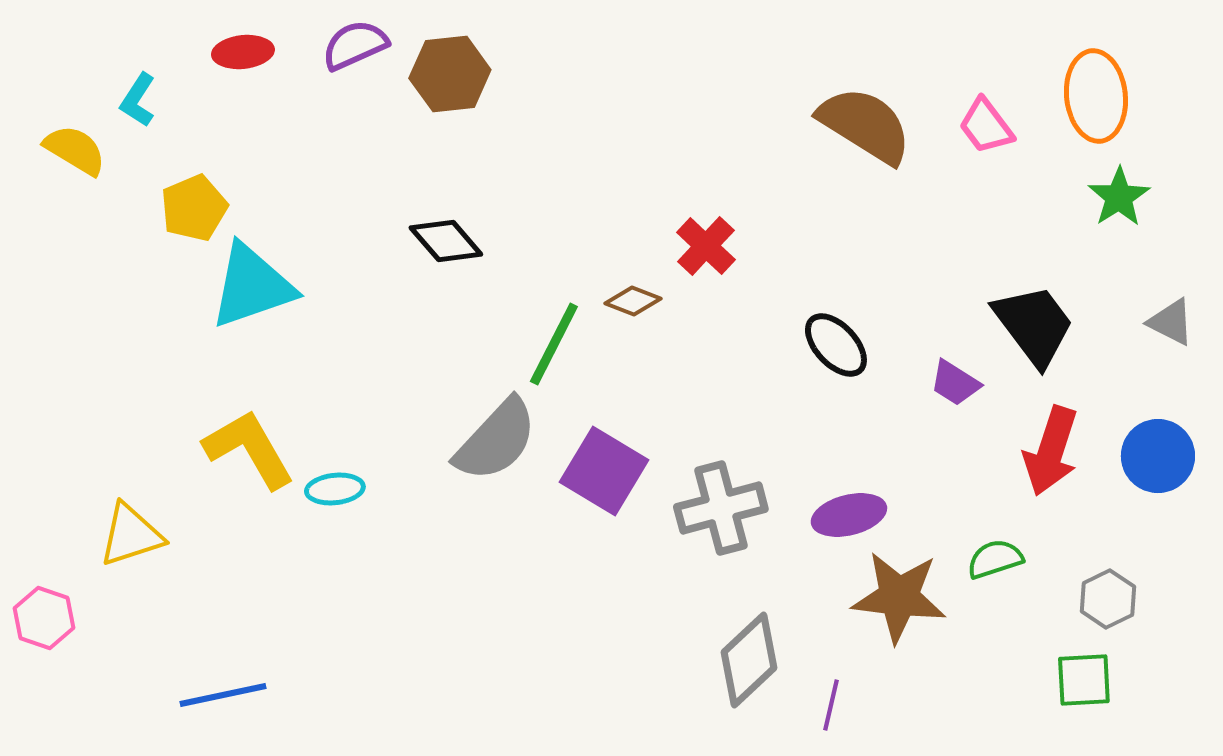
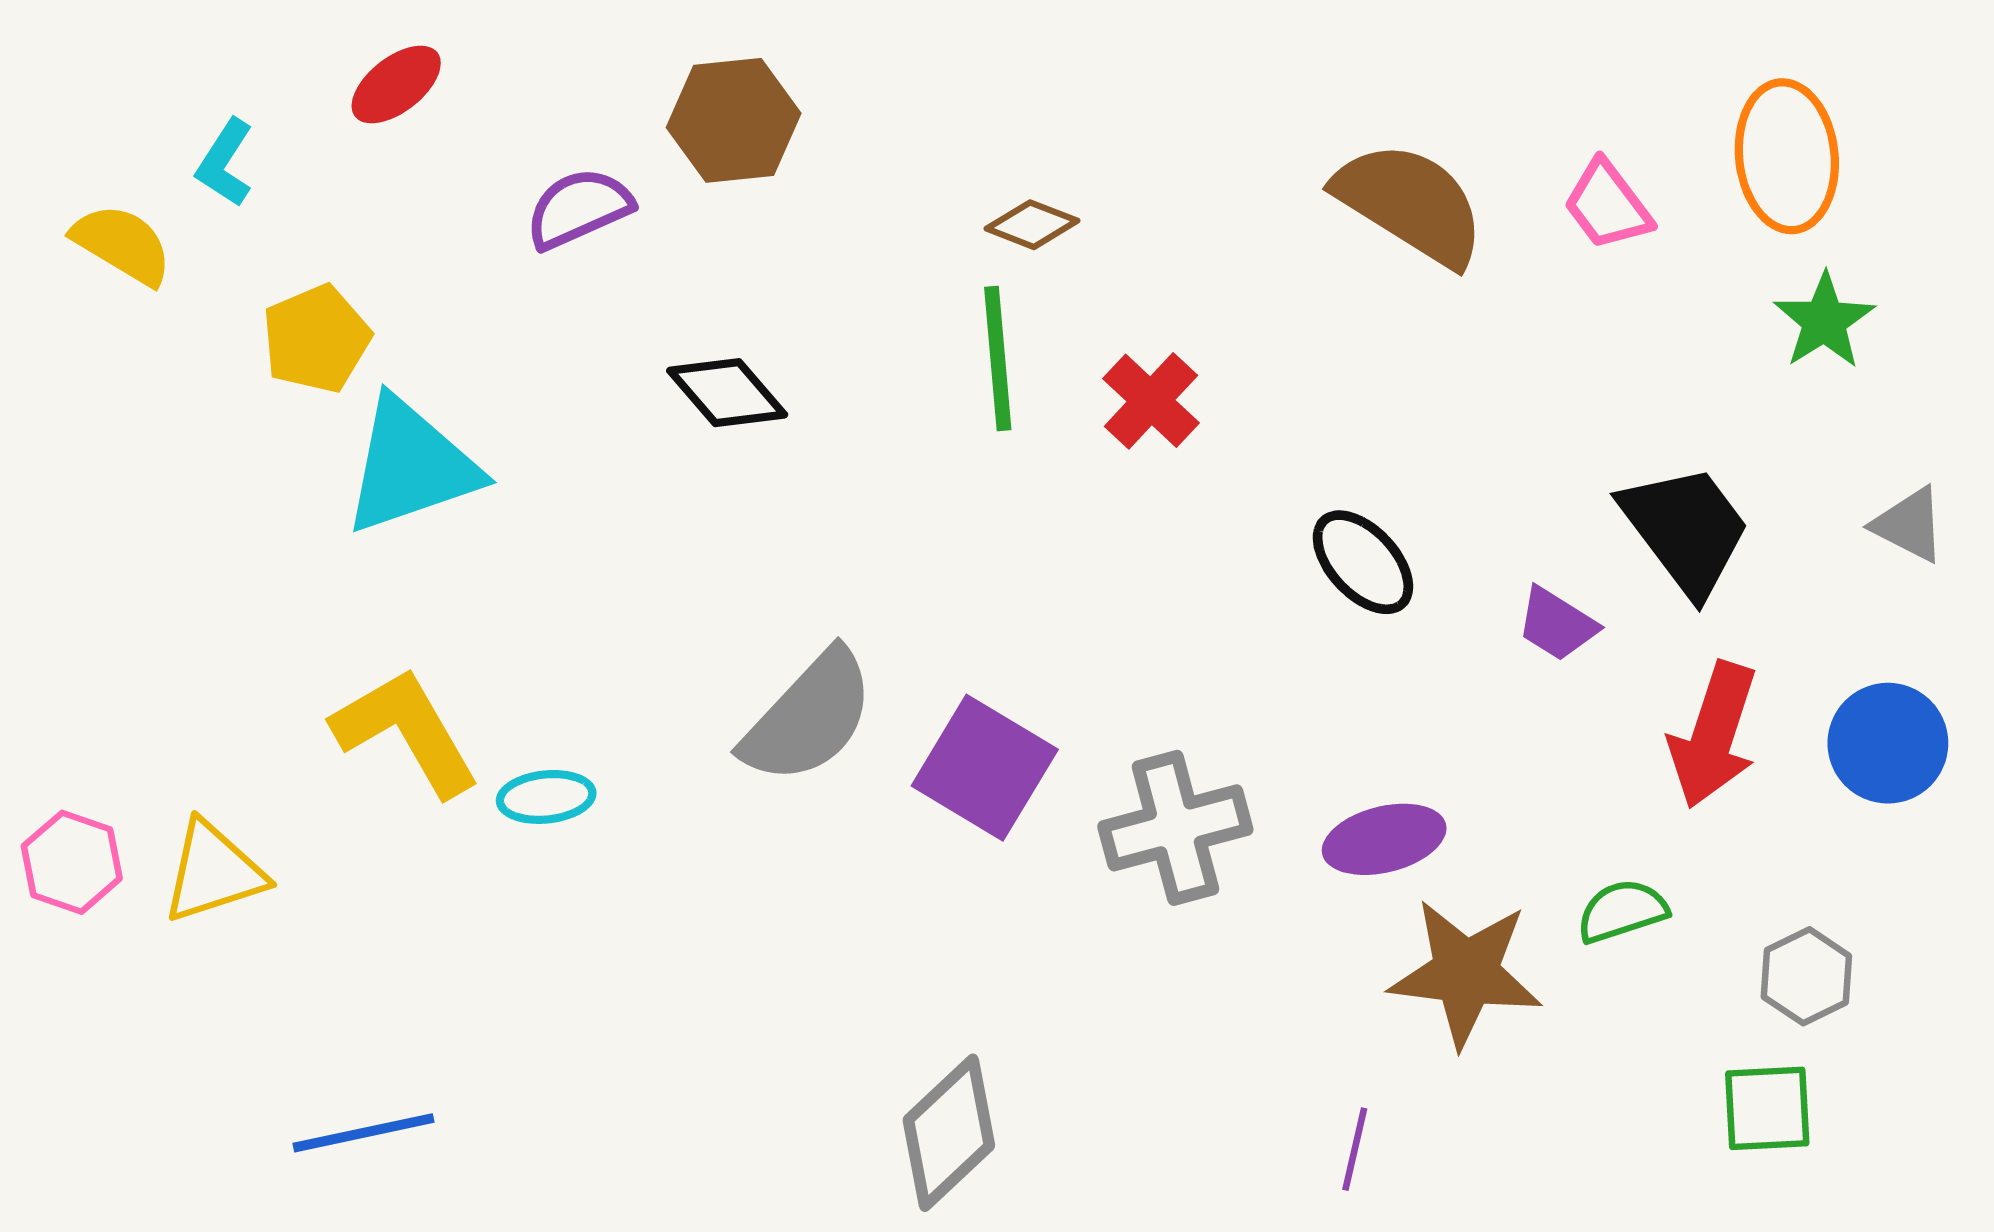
purple semicircle: (355, 45) -> (579, 208), moved
red ellipse: (243, 52) -> (396, 85), turned -32
brown diamond: (633, 301) -> (1032, 225), moved
green line: (554, 344) -> (998, 358), moved, turned -32
pink hexagon: (44, 618) -> (72, 862), moved
gray diamond: (749, 660) -> (949, 1133), moved

